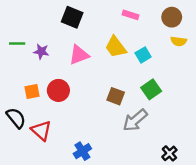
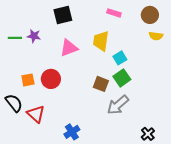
black square: (72, 17) -> (63, 15), turned -36
yellow trapezoid: (116, 47) -> (101, 41), turned 45
purple star: (41, 52) -> (34, 36), moved
cyan square: (143, 55) -> (120, 58), moved
green square: (151, 89) -> (122, 78), moved

